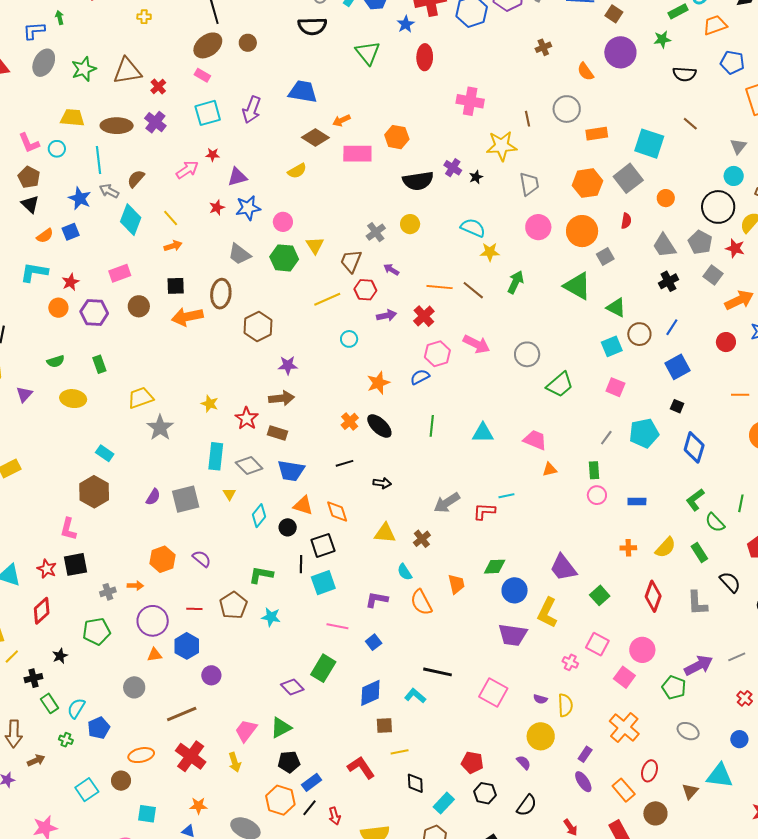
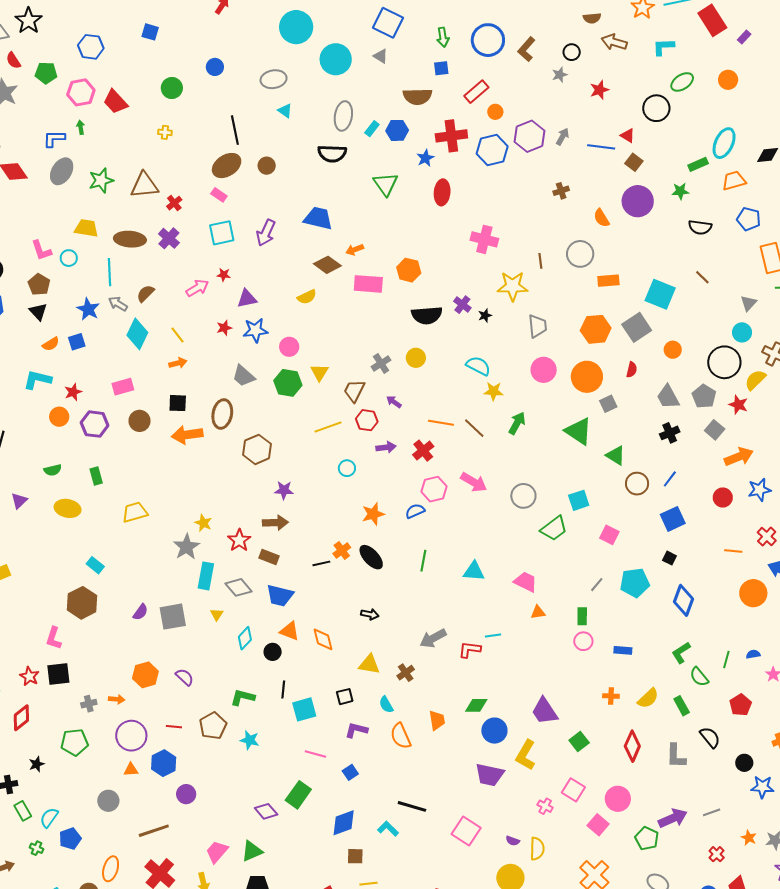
cyan square: (612, 346) -> (579, 500), moved
gray star: (160, 428) -> (186, 547), moved
black line: (345, 463) -> (321, 563), moved
black square: (323, 545) -> (345, 697), moved, size x0.7
orange ellipse: (141, 755) -> (111, 869), turned -65

